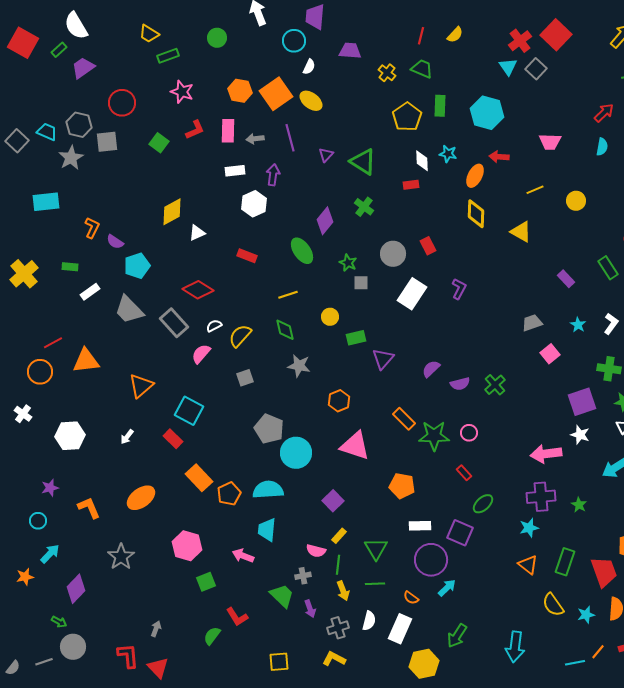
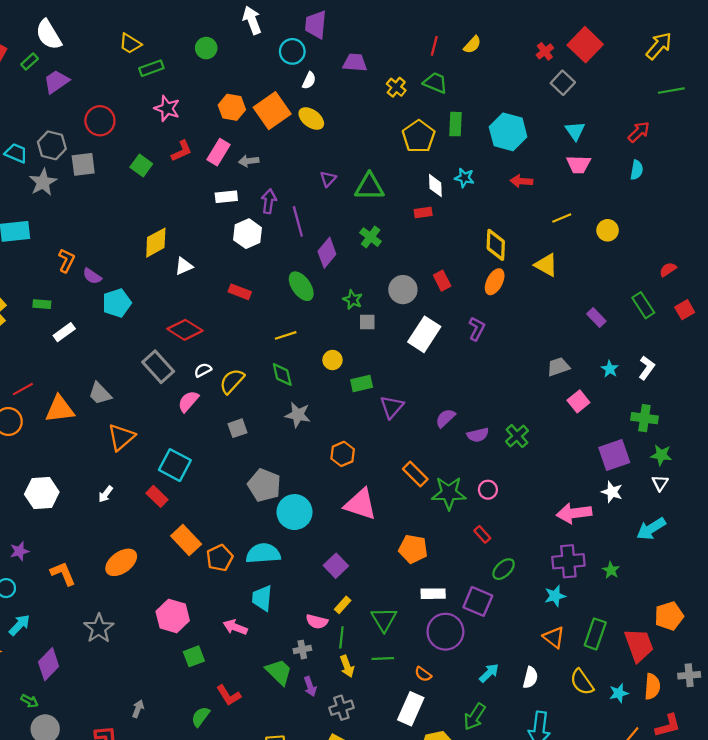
red cross: (520, 41) -> (545, 51), size x0.7
cyan triangle: (508, 67) -> (575, 131), moved
pink rectangle: (228, 131) -> (218, 152), turned 30
purple line: (290, 138) -> (298, 221), moved
green triangle: (363, 162) -> (369, 187), turned -32
orange ellipse: (475, 176) -> (495, 282), moved
gray trapezoid: (129, 310) -> (100, 394), moved, size x0.7
cyan arrow: (447, 588) -> (489, 673), moved
white semicircle: (369, 621) -> (530, 678), moved

